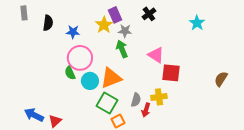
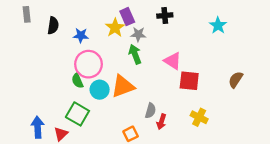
black cross: (149, 14) -> (165, 15), turned 32
brown semicircle: (221, 79) -> (236, 80), moved
yellow cross: (159, 97) -> (199, 117), moved, turned 35
green square: (107, 103) -> (77, 114), moved
blue arrow: (34, 115) -> (38, 127), turned 60

